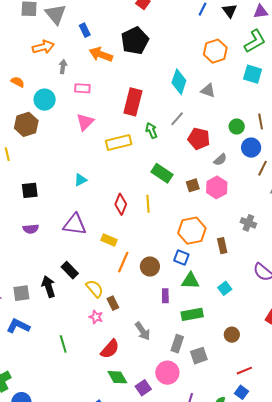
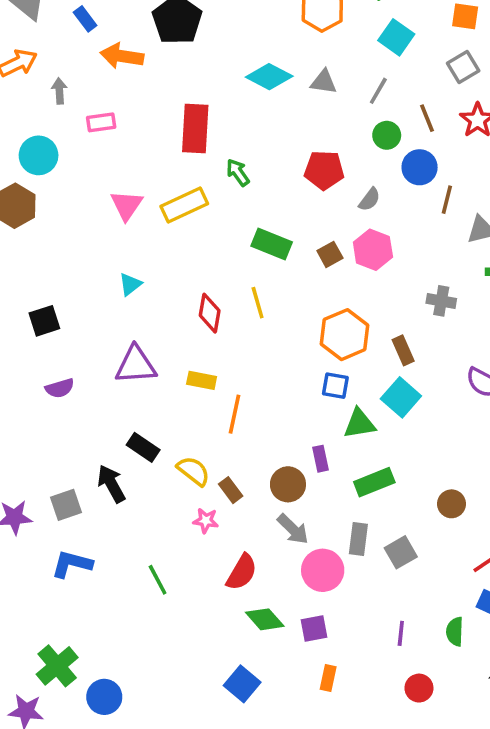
cyan square: (253, 74) -> (396, 37), turned 30
cyan diamond: (179, 82) -> (269, 77), turned -70
gray line: (177, 119) -> (378, 91), moved
pink triangle: (85, 122) -> (127, 205), moved
brown circle: (150, 266) -> (288, 484), moved
cyan square: (225, 288) -> (401, 397), moved, size x1.5
pink circle: (167, 373) -> (323, 570), moved
purple square: (143, 388) -> (314, 629), turned 35

